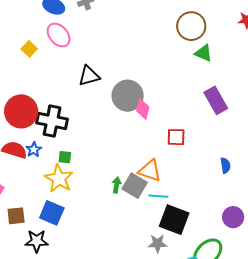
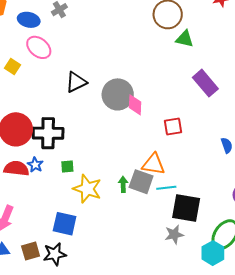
yellow star: (59, 179) -> (87, 189), moved
brown square: (16, 216) -> (31, 251), moved

